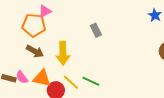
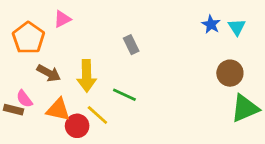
orange pentagon: (34, 25) -> (28, 38), moved, turned 30
pink semicircle: (22, 77) -> (24, 99), moved
green line: (91, 81) -> (124, 95), moved

